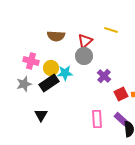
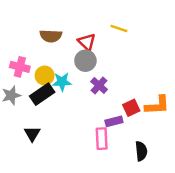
red triangle: (85, 41) -> (87, 42), turned -35
purple cross: (104, 76) -> (99, 85), moved
purple rectangle: (121, 119) -> (114, 121), moved, turned -56

